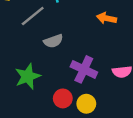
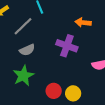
gray semicircle: (53, 41) -> (27, 50), moved
purple cross: (84, 69) -> (67, 46), moved

